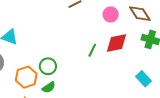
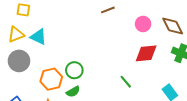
green line: (92, 50) -> (126, 82), moved, turned -72

